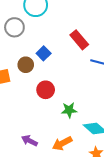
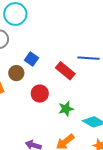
red rectangle: (79, 40) -> (65, 71), moved

